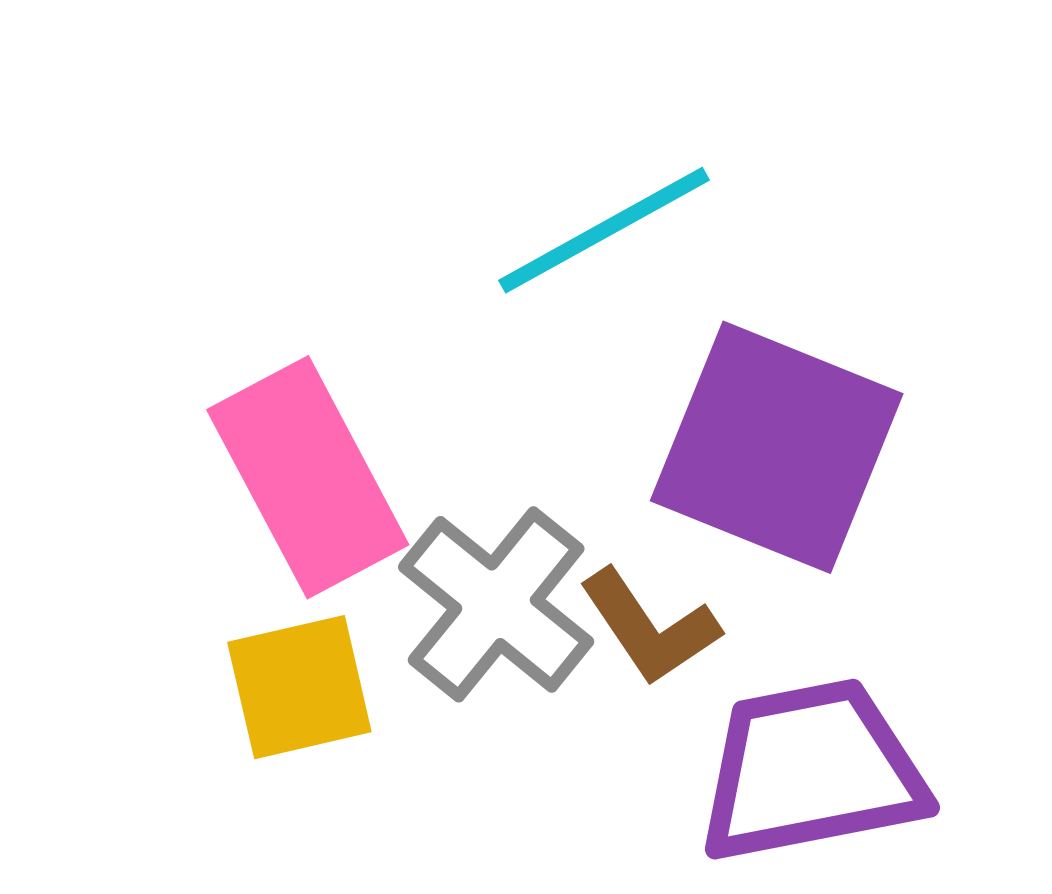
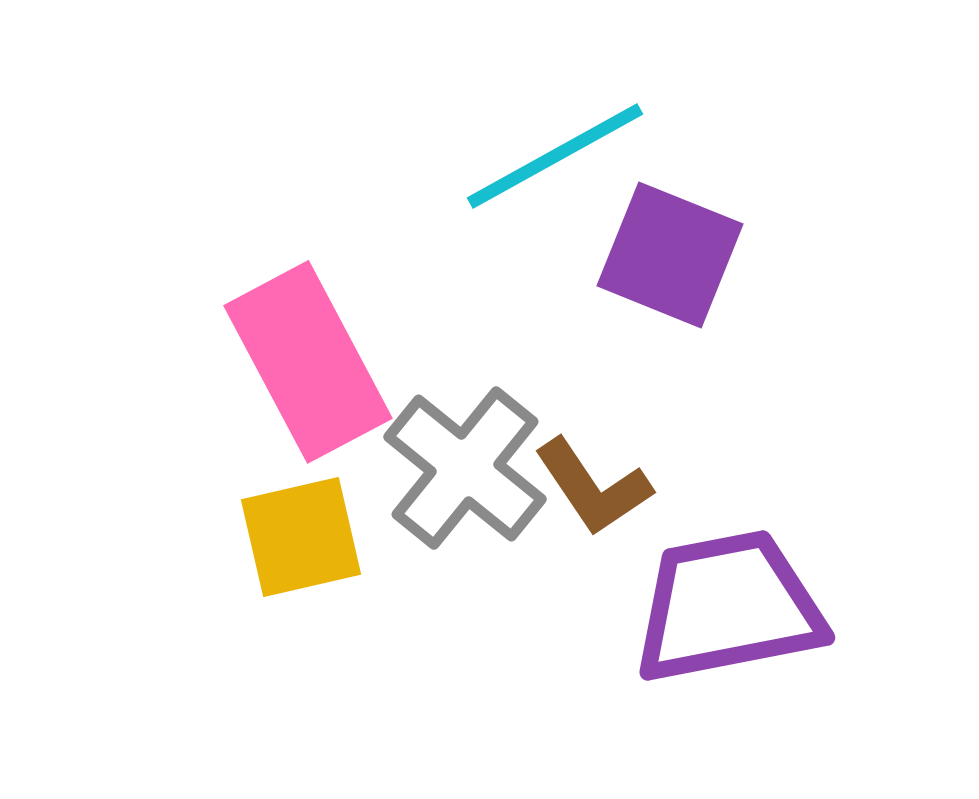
purple square: (777, 447) -> (670, 255), moved, size x0.7

